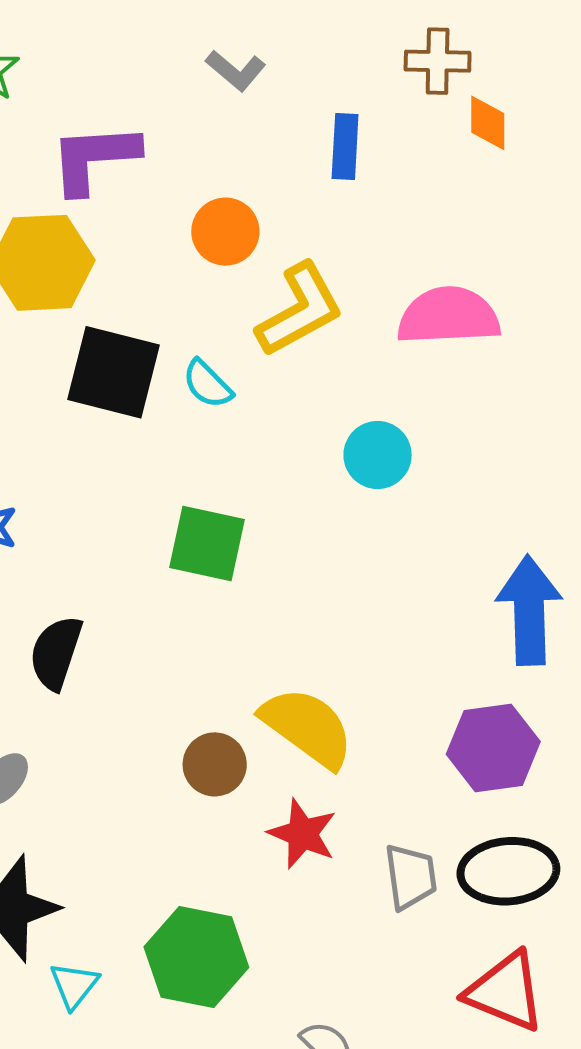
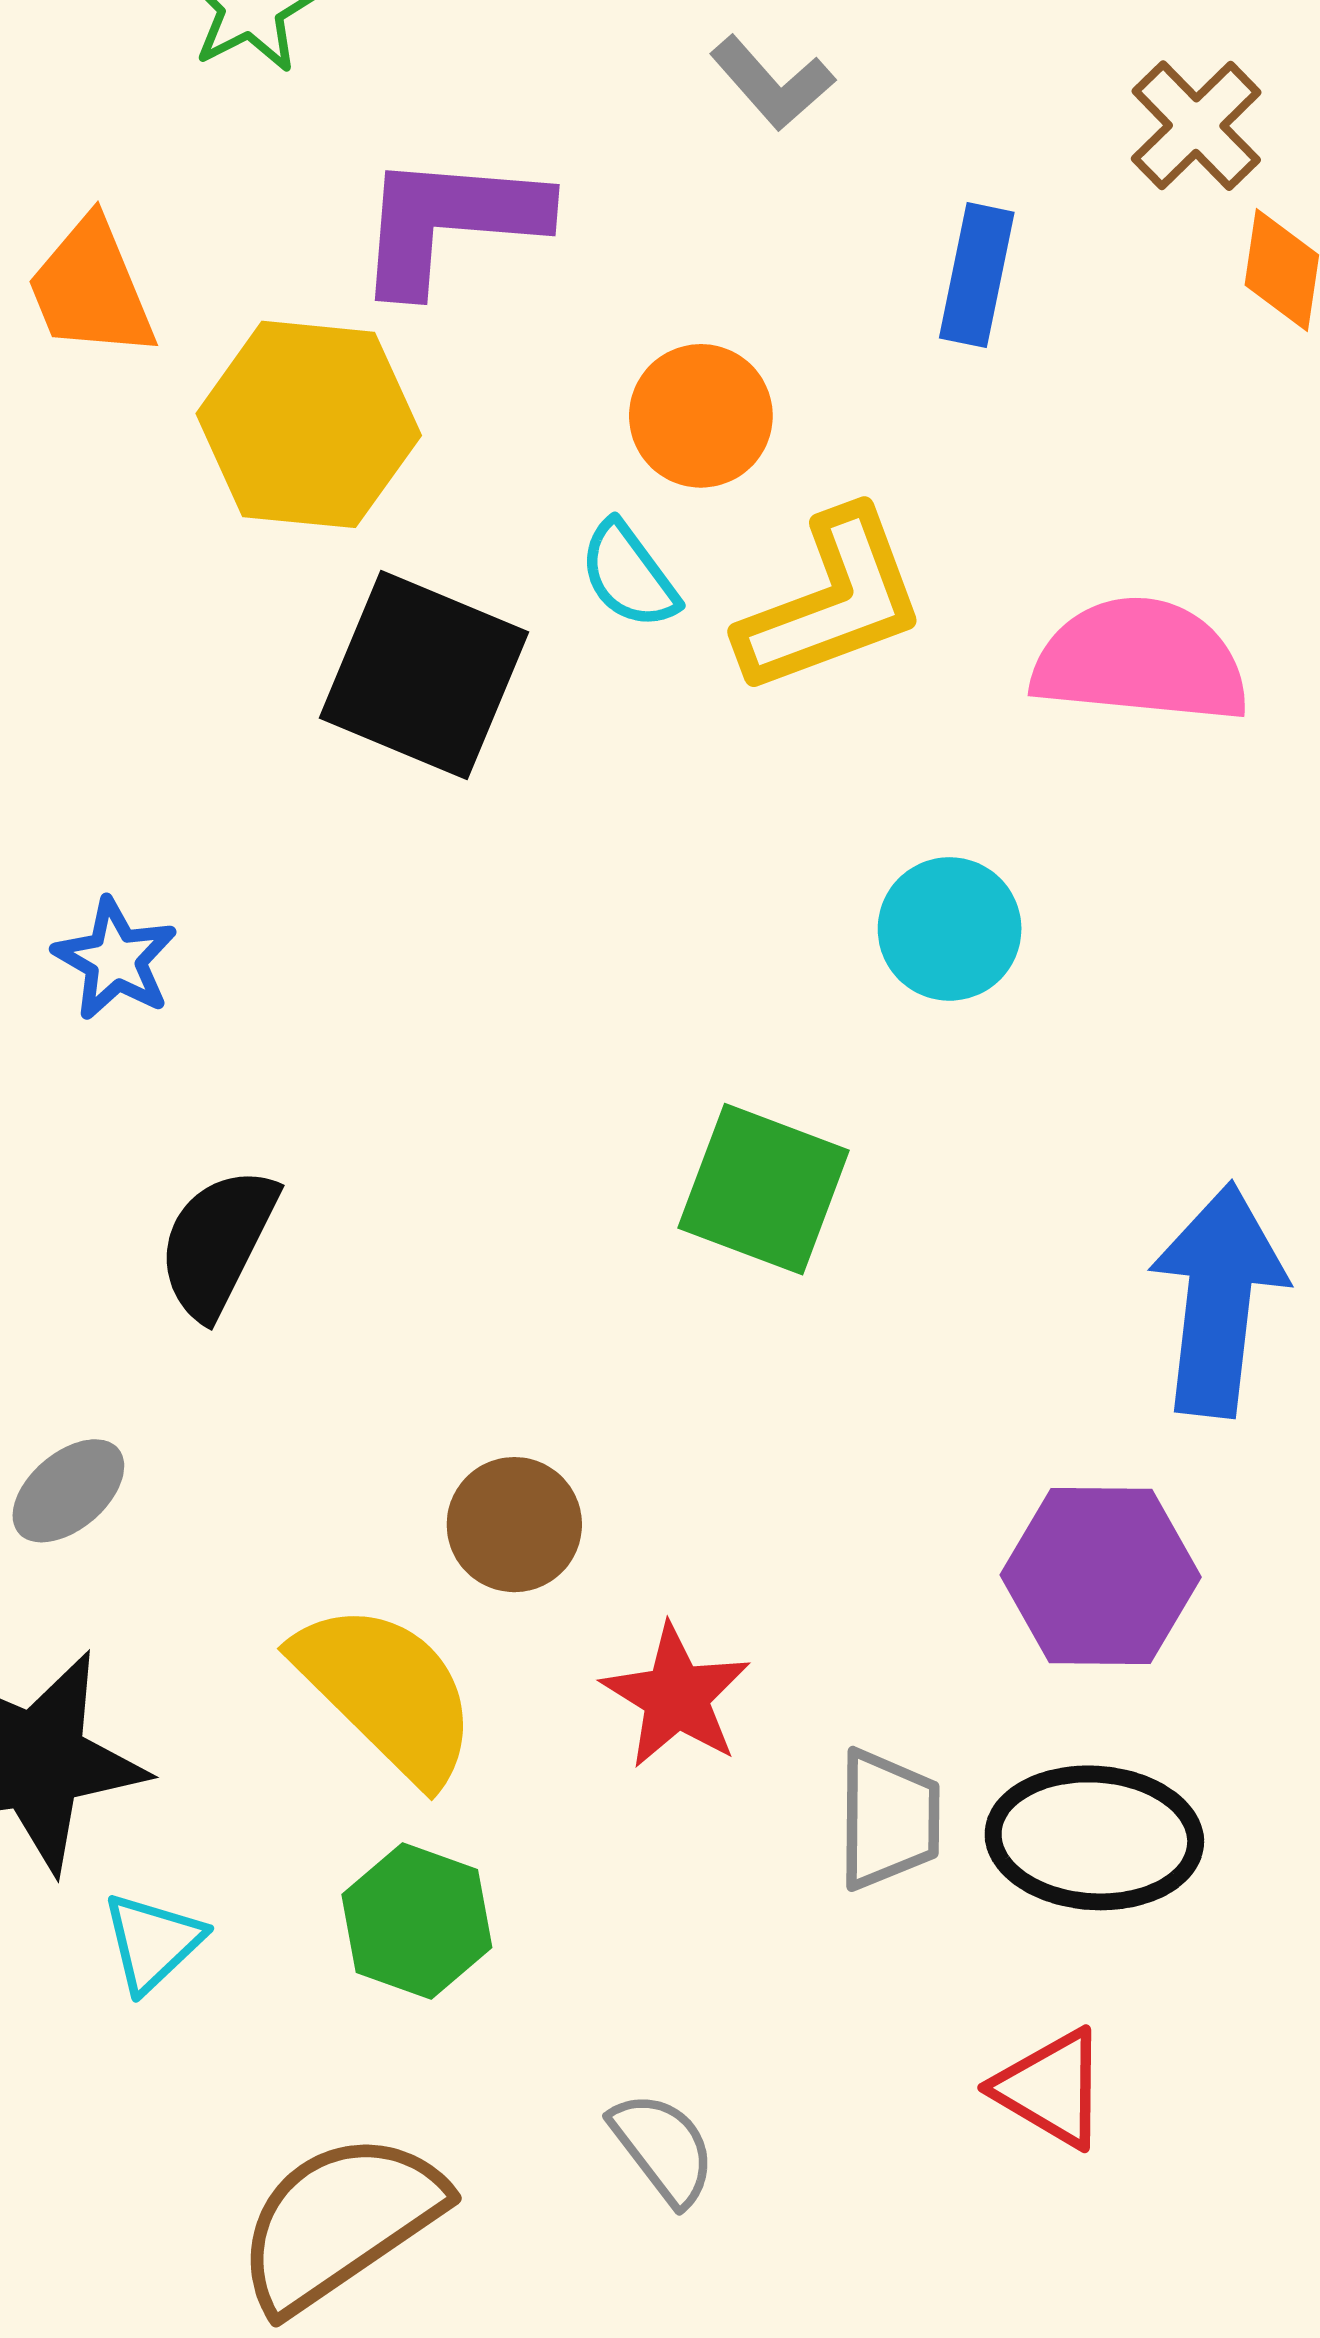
brown cross: (438, 61) -> (1196, 126), turned 36
cyan semicircle: (207, 384) -> (629, 575), moved
green square: (207, 543) -> (764, 1189), moved
yellow semicircle: (307, 727) -> (387, 1692), moved
green hexagon: (196, 957) -> (417, 1921), size x0.7
red triangle: (505, 992) -> (1051, 2088), size x0.7

